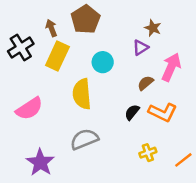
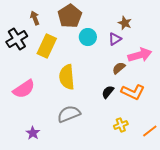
brown arrow: (51, 28) -> (35, 18), moved
cyan circle: (103, 62) -> (88, 37), moved
pink arrow: (171, 67) -> (140, 55), turned 50
purple star: (40, 162) -> (33, 133), size x0.6

